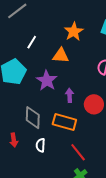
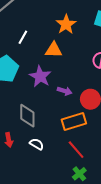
purple arrow: (70, 95) -> (65, 91), turned 112
orange rectangle: (64, 122) -> (74, 121), moved, turned -30
white semicircle: (40, 145) -> (37, 144), turned 120

